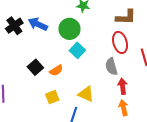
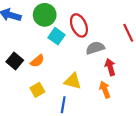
red ellipse: (120, 42) -> (79, 25), moved
gray semicircle: (111, 66) -> (95, 48), turned 96
orange arrow: (123, 108) -> (105, 90), moved

